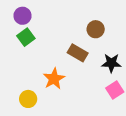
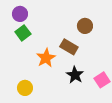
black star: (111, 63) -> (75, 75), moved, turned 30
orange star: (54, 79) -> (46, 58), moved

